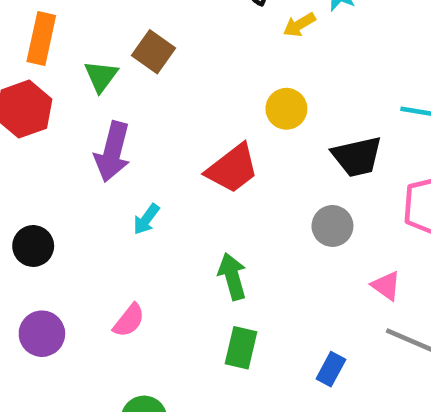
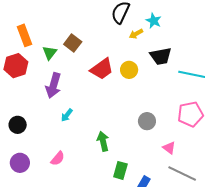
orange rectangle: (41, 38) -> (24, 35), turned -35
black trapezoid: (357, 157) -> (161, 56), moved
red trapezoid: (232, 169) -> (102, 69), moved
green rectangle: (241, 348) -> (120, 170), moved

